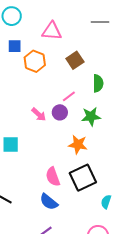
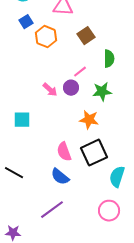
blue square: (15, 46) -> (26, 22), turned -32
cyan semicircle: (106, 202) -> (117, 177), size x1.5

